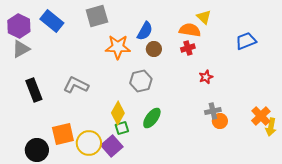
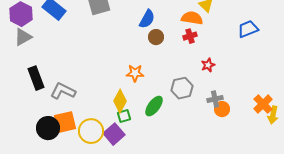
orange star: (118, 47) -> (135, 73), moved, size x0.7
gray hexagon: (141, 81) -> (182, 88), moved
gray L-shape: (76, 85) -> (63, 91), moved
black circle: (37, 150) -> (48, 128), moved

